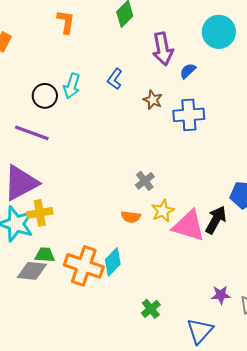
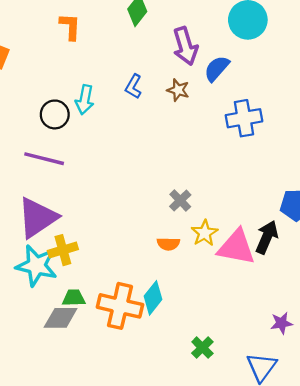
blue semicircle: (188, 71) -> (217, 69), size x1.4
brown star: (153, 100) -> (178, 90), moved
blue cross: (189, 115) -> (244, 118), moved

